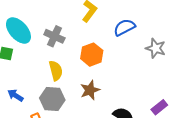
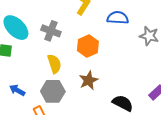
blue semicircle: (124, 27) -> (118, 18), turned 35

